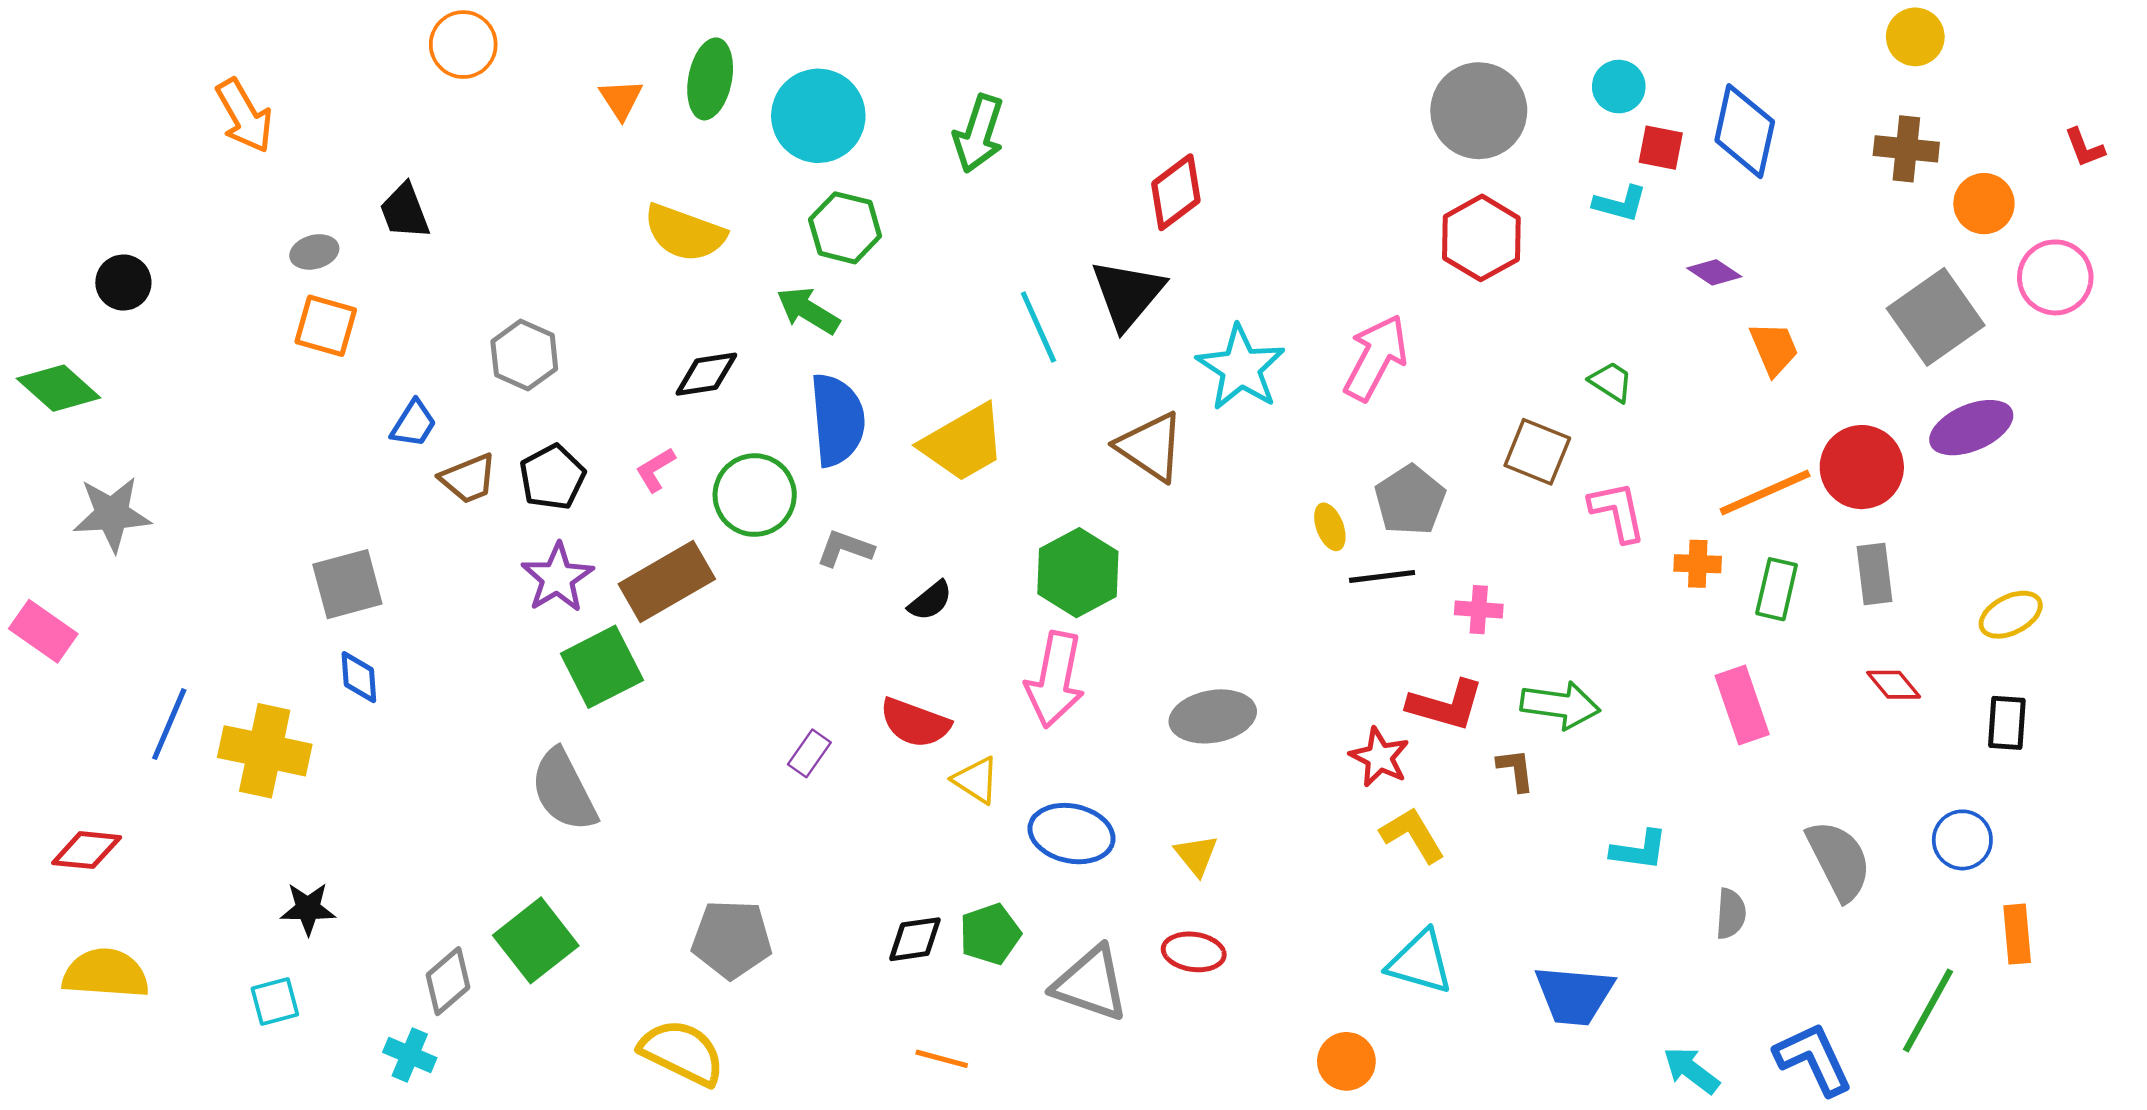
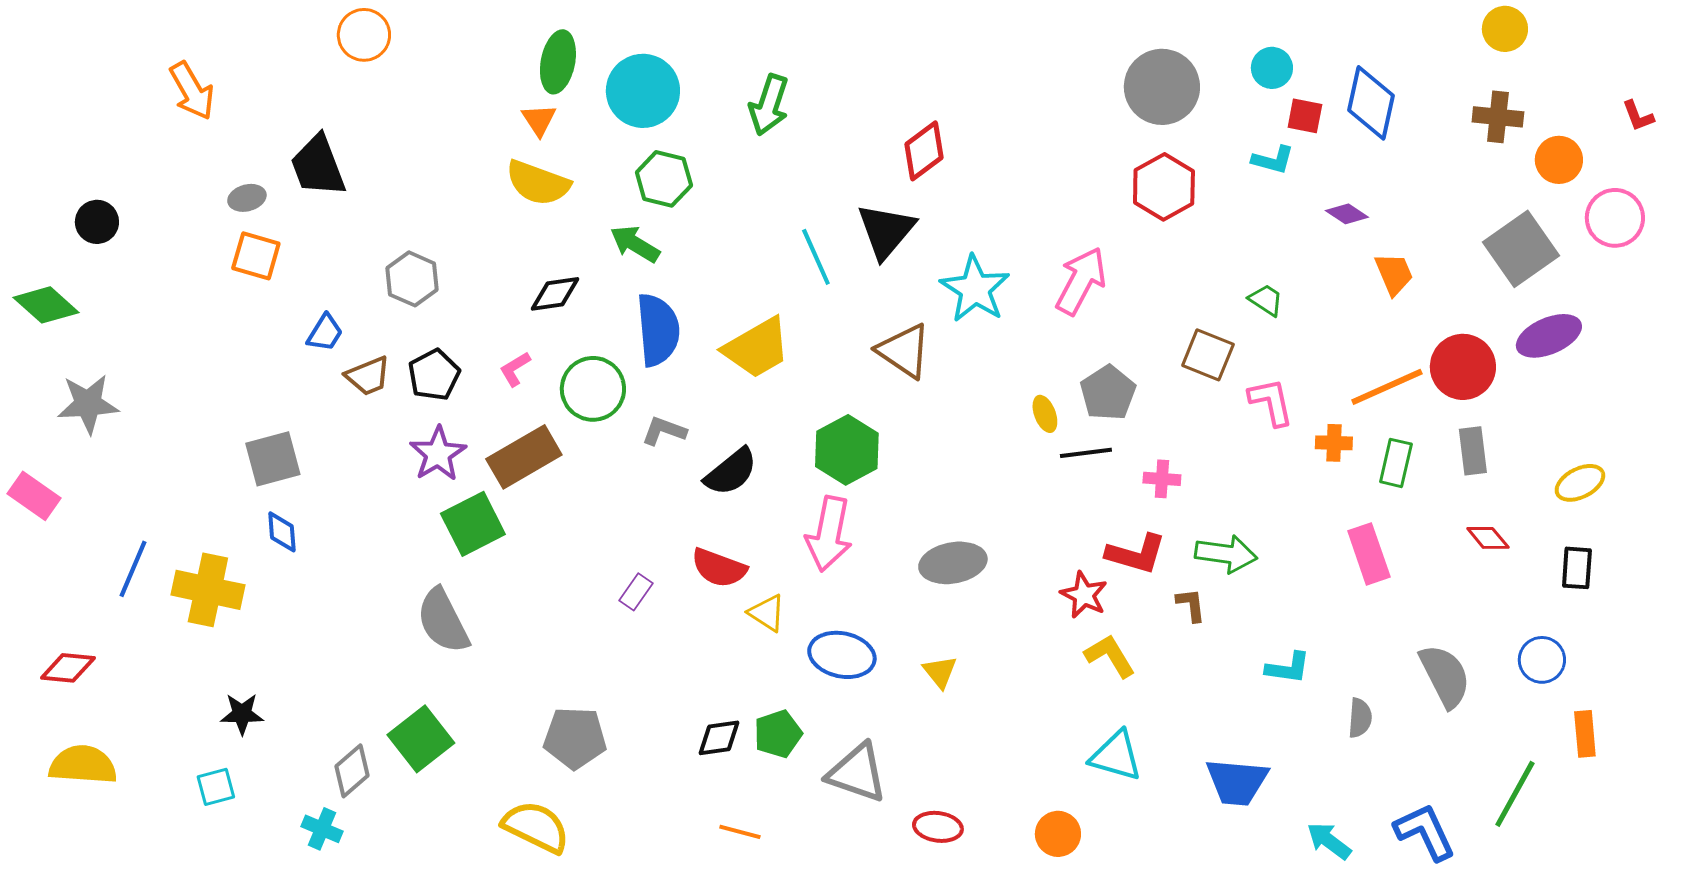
orange triangle: (621, 99) -> (539, 120), moved
black trapezoid: (405, 211) -> (318, 166), size x1.4
black semicircle: (930, 601) -> (731, 472), size x1.5
red ellipse: (1194, 952) -> (938, 827), moved

